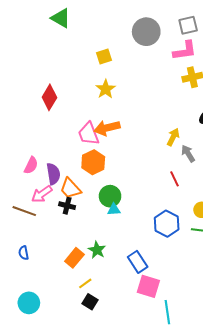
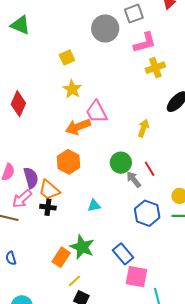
gray square: (188, 25) -> (134, 14), moved
pink trapezoid: (89, 134) -> (97, 112), moved
gray arrow: (188, 154) -> (134, 179), moved
green circle: (110, 196) -> (121, 163), moved
green star: (97, 250) -> (82, 247), size x1.4

